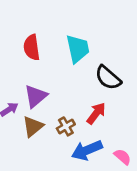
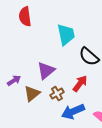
red semicircle: (32, 47) -> (25, 17), moved
purple triangle: (36, 96) -> (46, 71), moved

